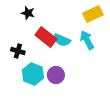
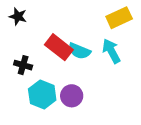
black star: (28, 13) -> (18, 16), moved

